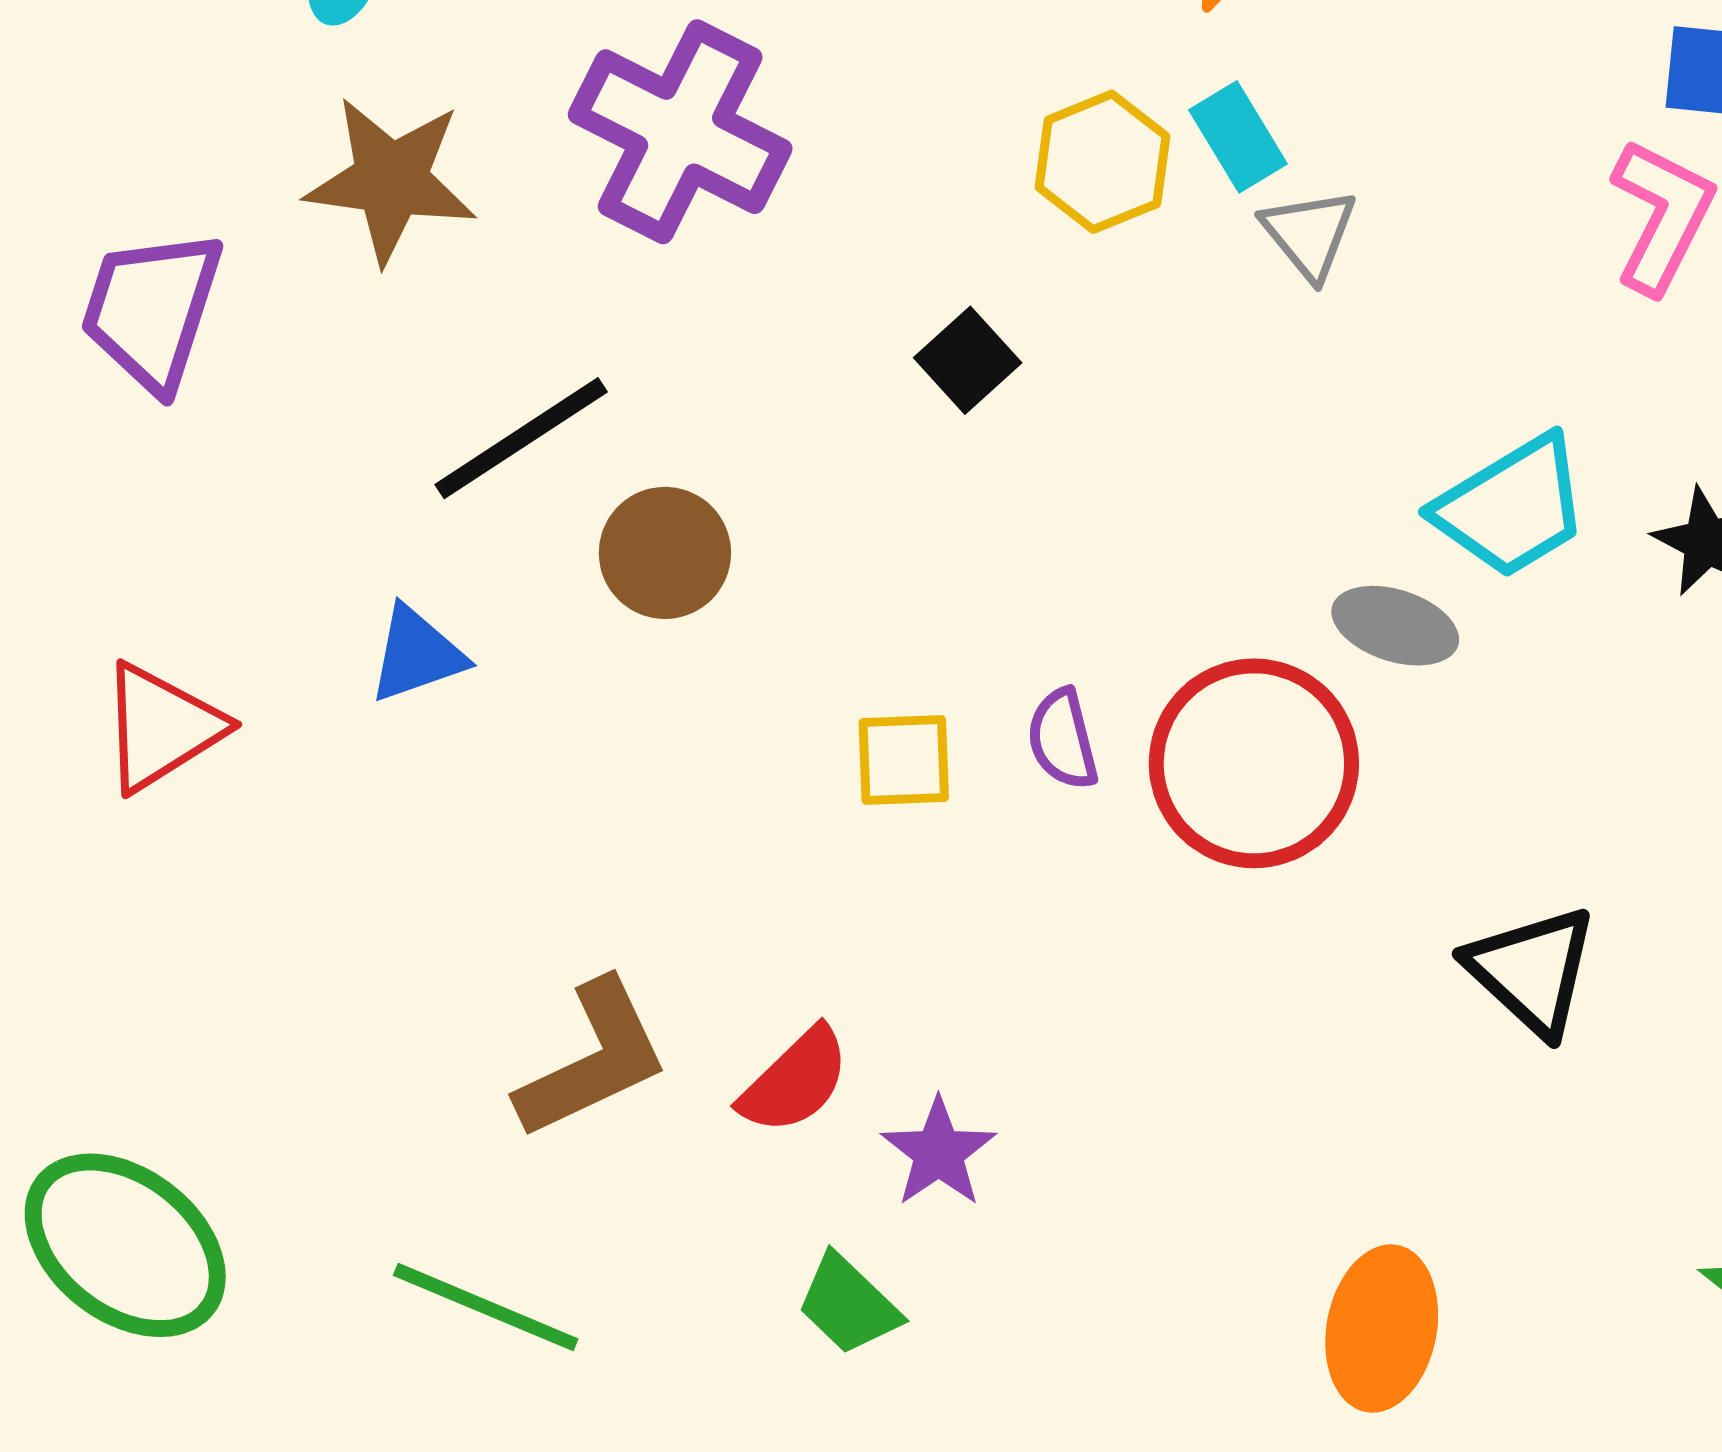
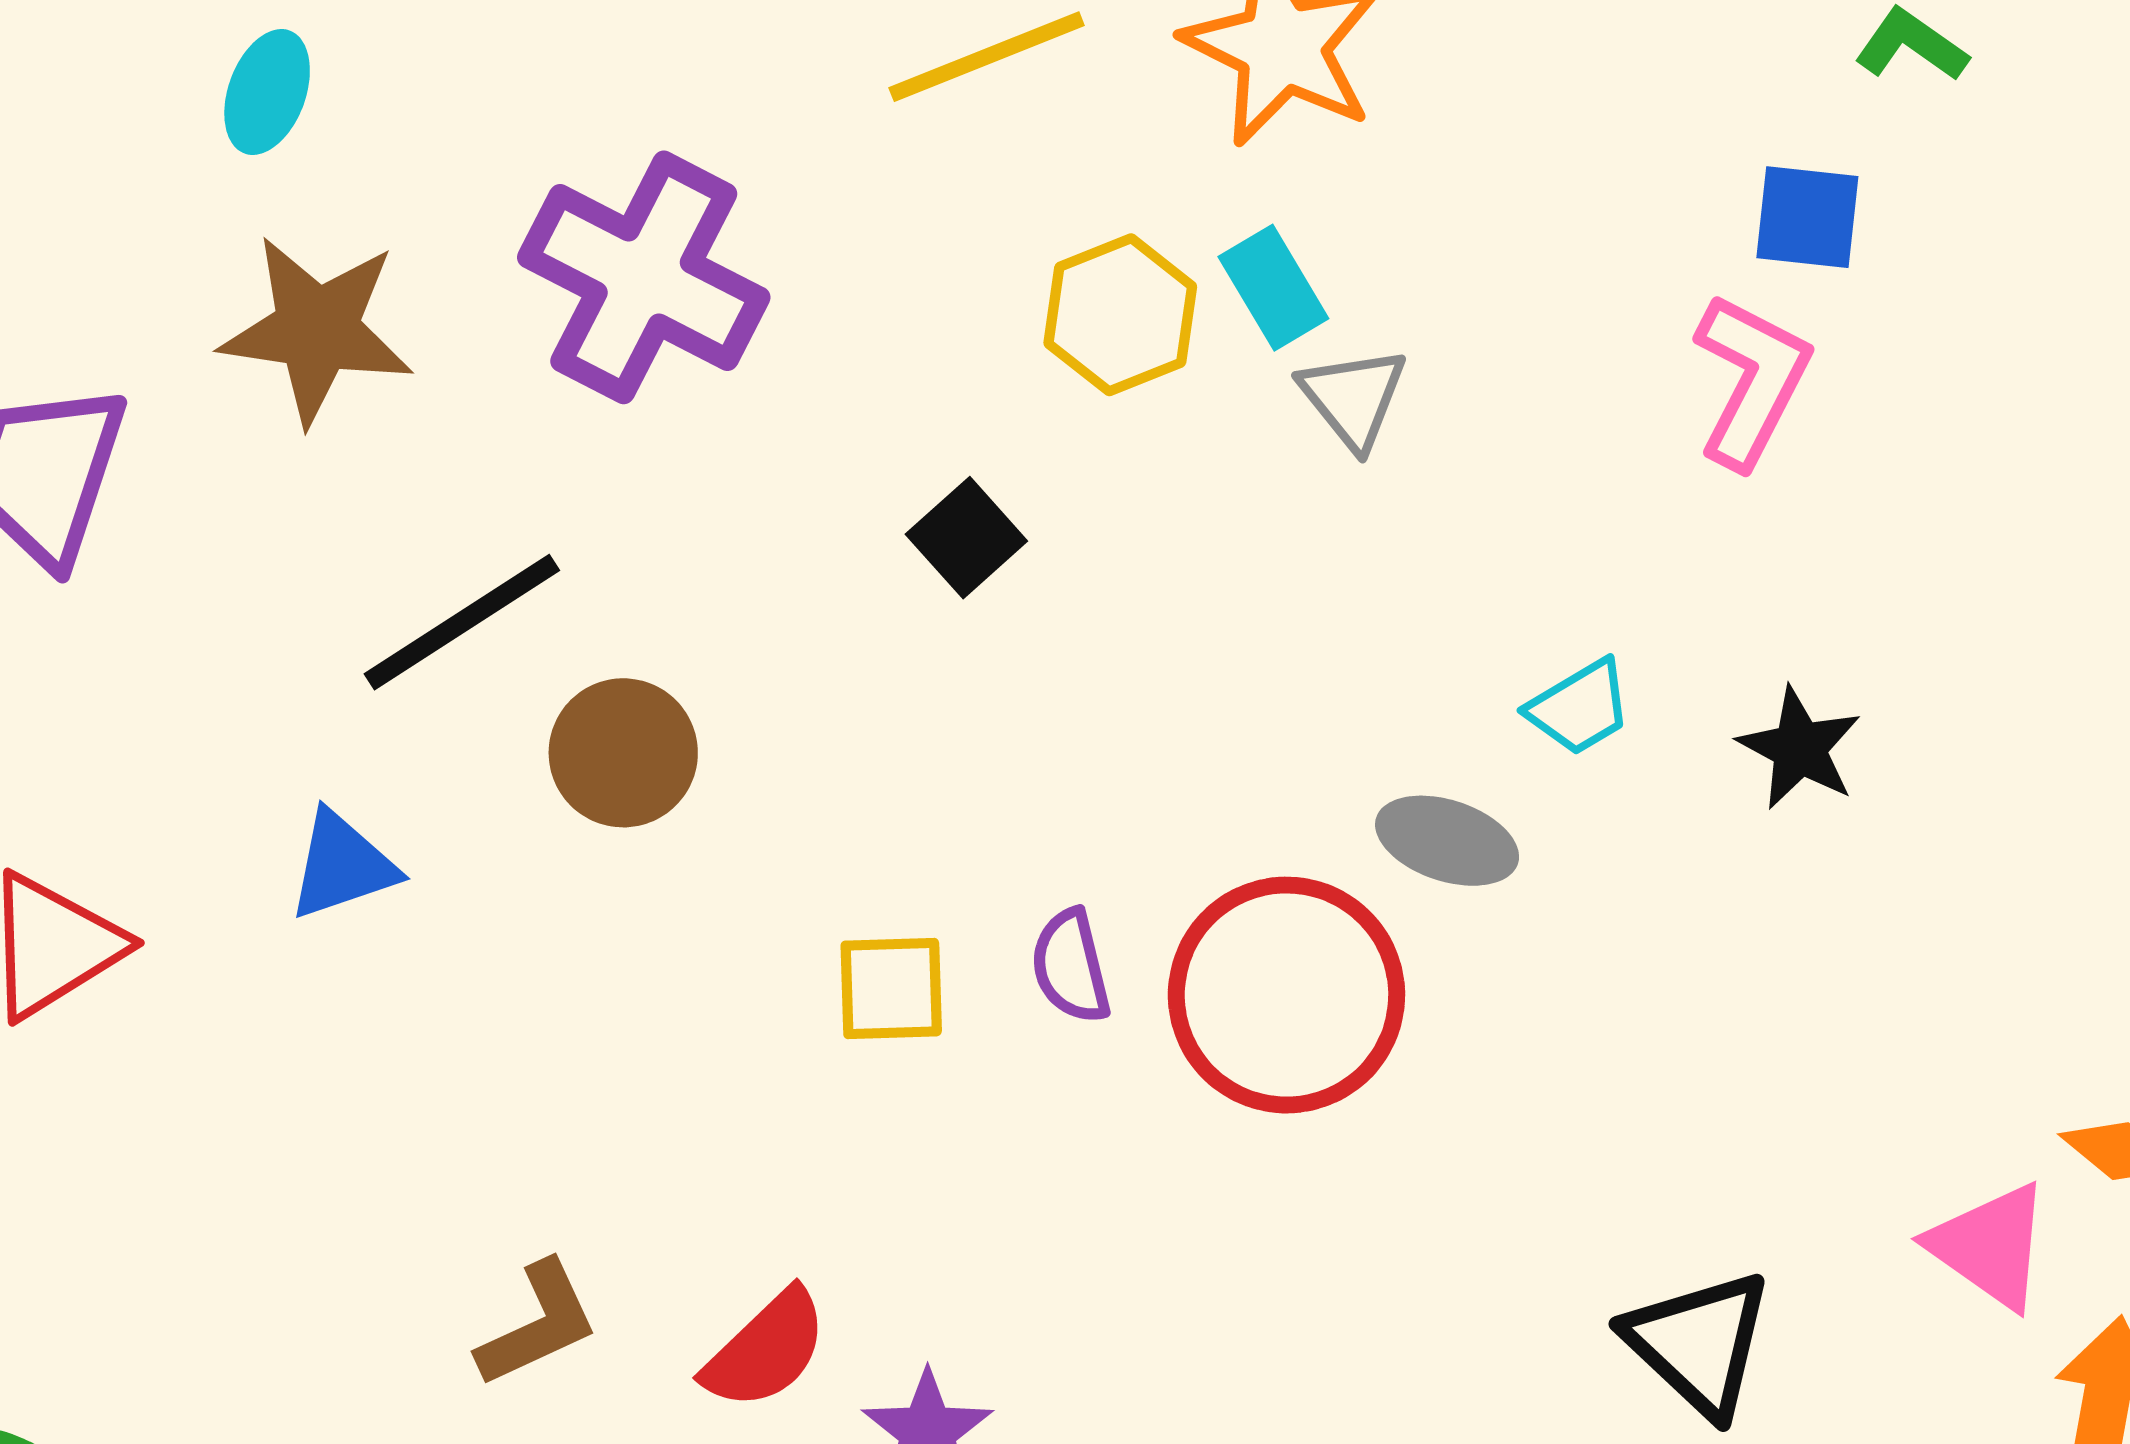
cyan trapezoid: (1512, 507) -> (1580, 707), size x0.6
black triangle: (1532, 971) -> (1699, 1343), moved
brown L-shape: (593, 1060) -> (538, 1324), size x0.7

